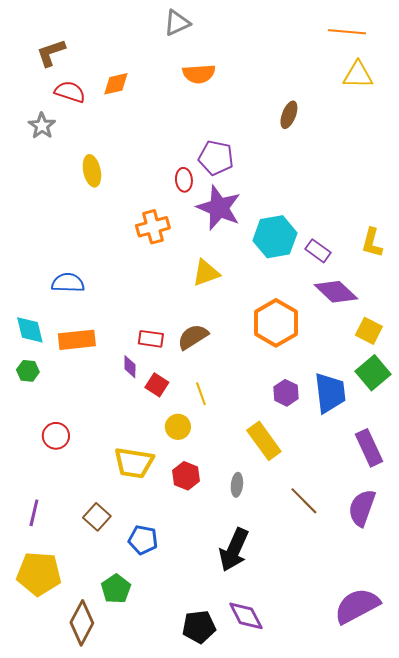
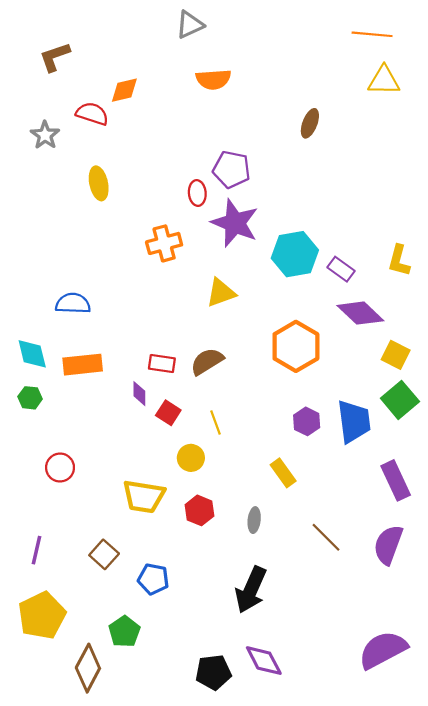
red semicircle: (70, 92) -> (92, 114), moved
yellow rectangle: (264, 441) -> (283, 473), size x0.7
yellow pentagon: (39, 574) -> (42, 615), turned -30

